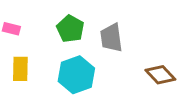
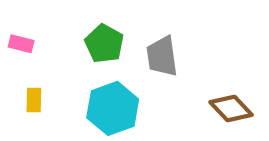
yellow rectangle: (20, 69) -> (34, 100), size x0.7

